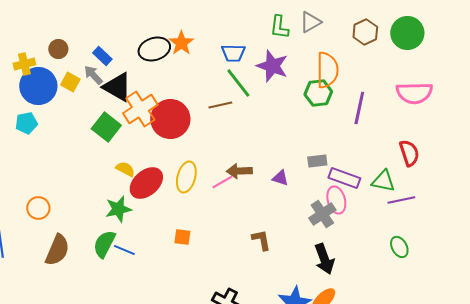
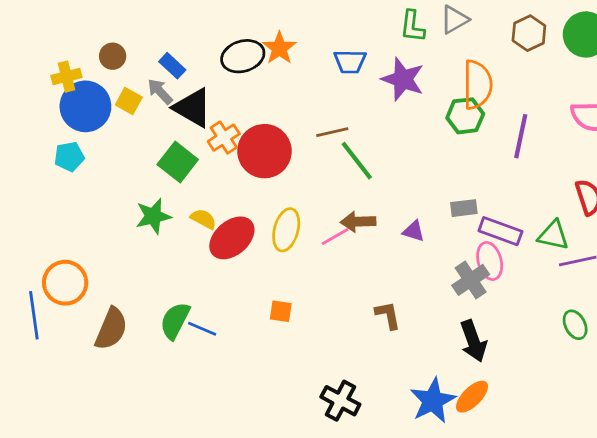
green line: (238, 83) -> (357, 161), moved
orange cross: (140, 109) -> (224, 138), size x0.7
orange circle: (38, 208) -> (65, 283), moved, size x1.4
green star: (118, 209) -> (153, 216), moved

